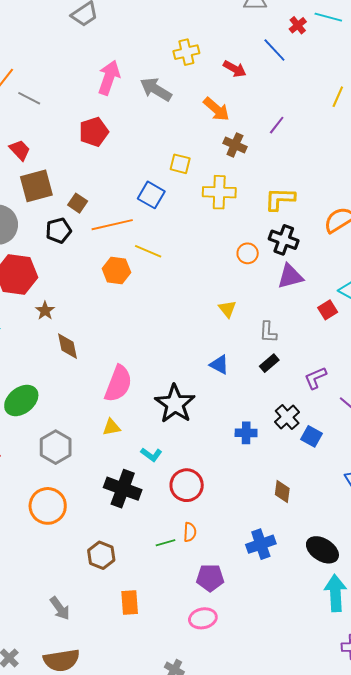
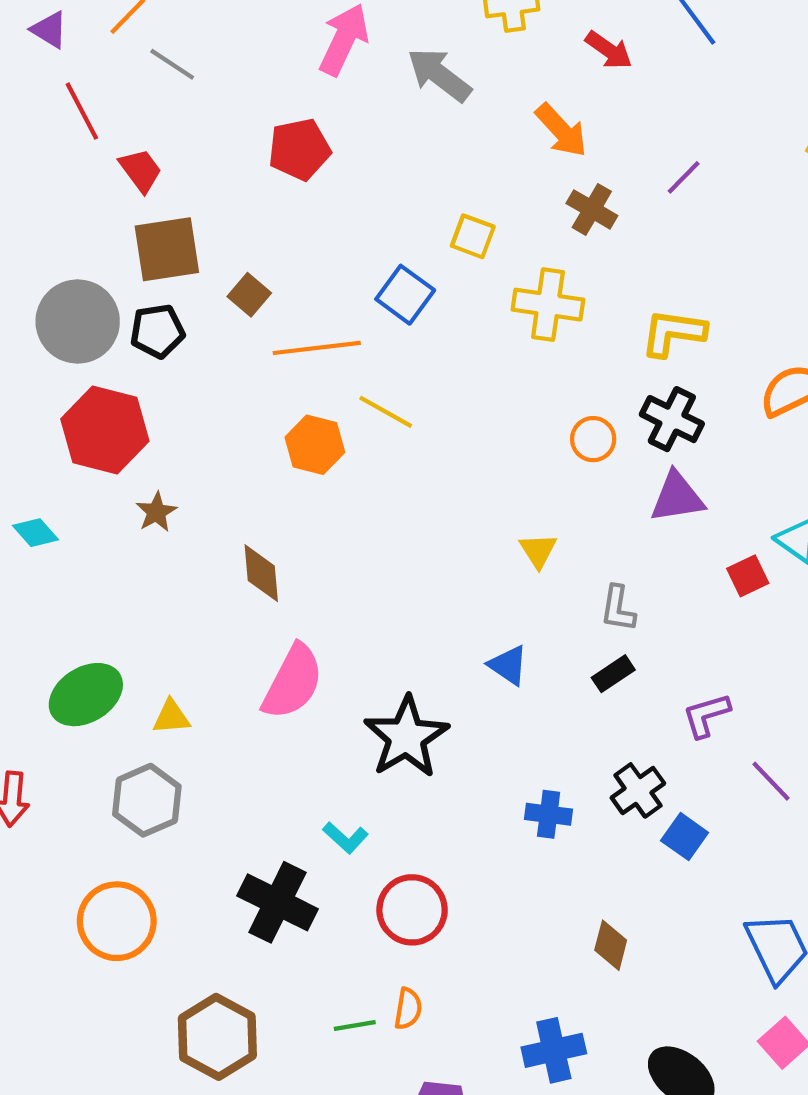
black pentagon: (58, 230) -> (157, 331), moved
brown diamond: (68, 346) -> (261, 573), moved
yellow triangle: (111, 427) -> (171, 717), moved
brown hexagon: (101, 555) -> (217, 1037), size x1.4

